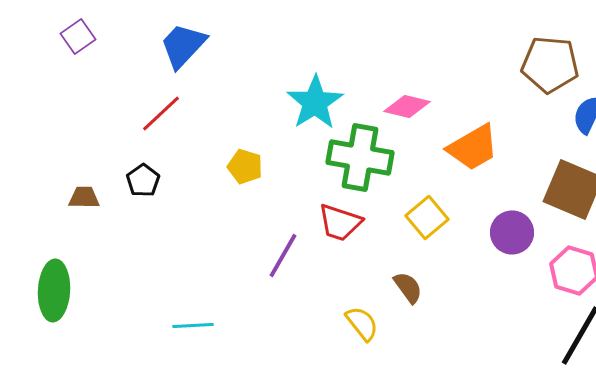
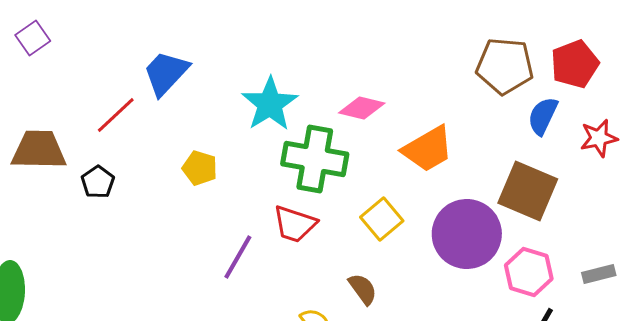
blue trapezoid: (183, 45) -> (166, 73), moved
brown trapezoid: (84, 197) -> (39, 150), moved, size x1.8
purple circle: (512, 232) -> (467, 234), size x1.6

